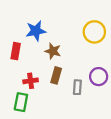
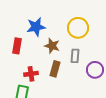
yellow circle: (94, 32) -> (78, 28), moved
gray rectangle: (77, 87) -> (75, 56), moved

